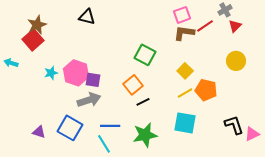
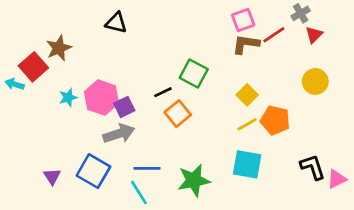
brown star: (37, 25) -> (59, 48), moved
red square: (33, 40) -> (33, 67), moved
purple square: (93, 80) -> (124, 107), turned -35
black line: (143, 102) -> (163, 92), moved
purple triangle: (39, 132) -> (52, 176), turned 40

